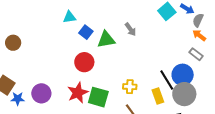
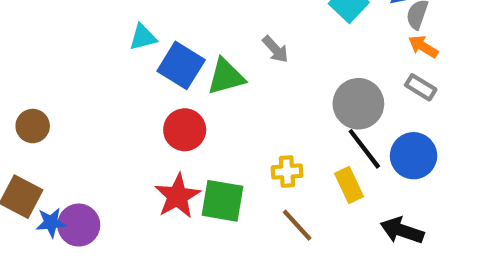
blue square: (86, 32) -> (181, 65), size x1.5
brown circle: (13, 43) -> (33, 126), moved
blue circle: (183, 75) -> (414, 156), moved
purple circle: (41, 93) -> (79, 225), moved
gray circle: (184, 94) -> (358, 104), moved

